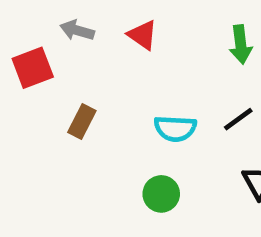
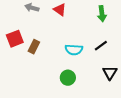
red square: (33, 68) -> (15, 39), moved

